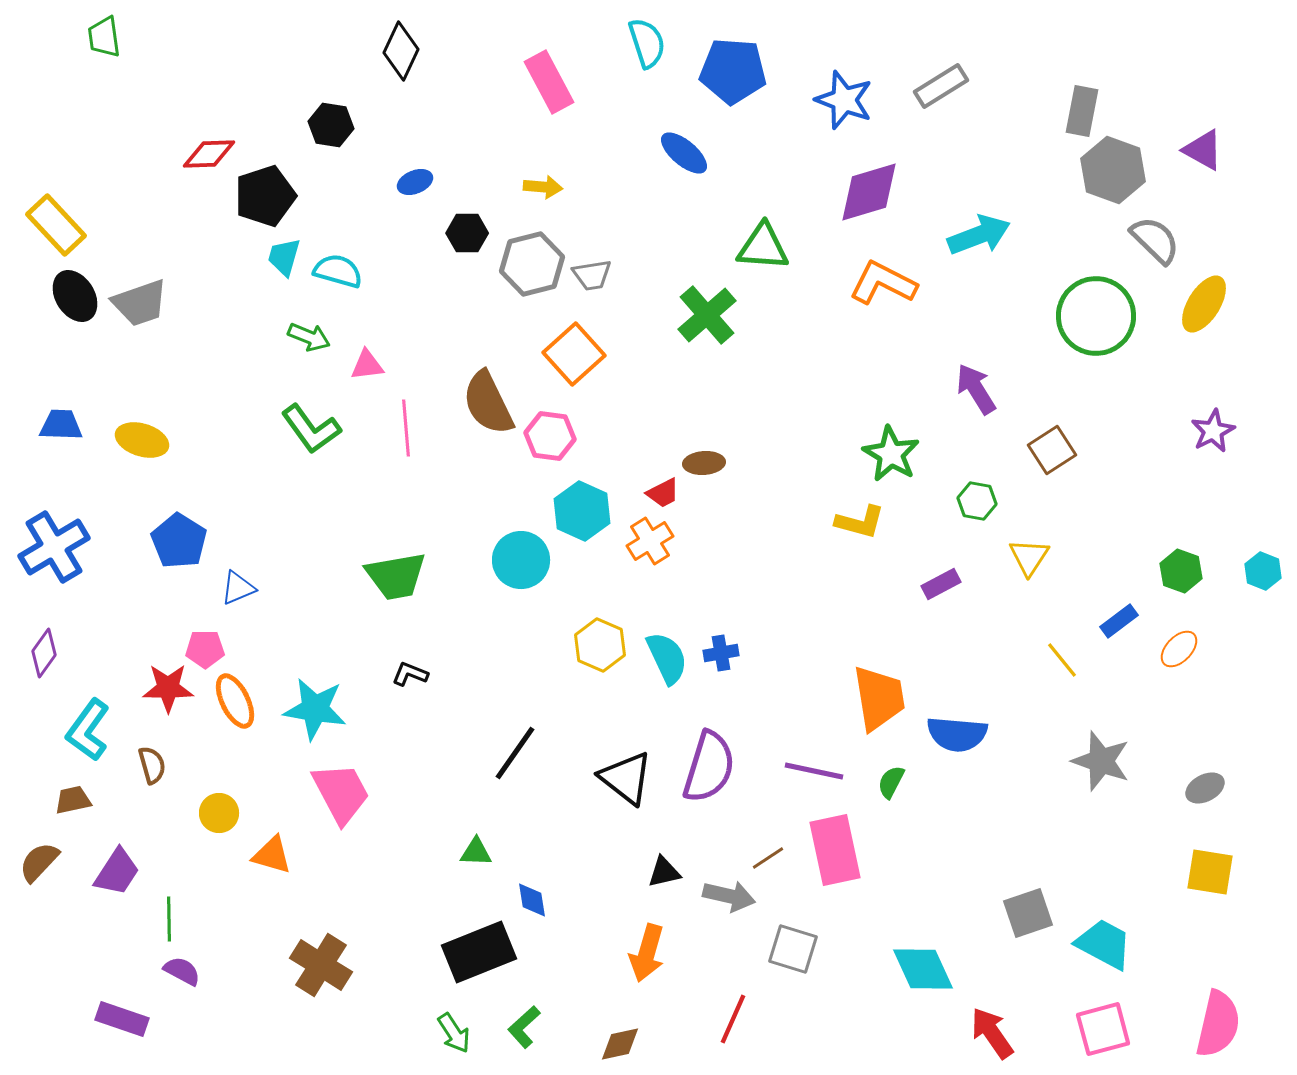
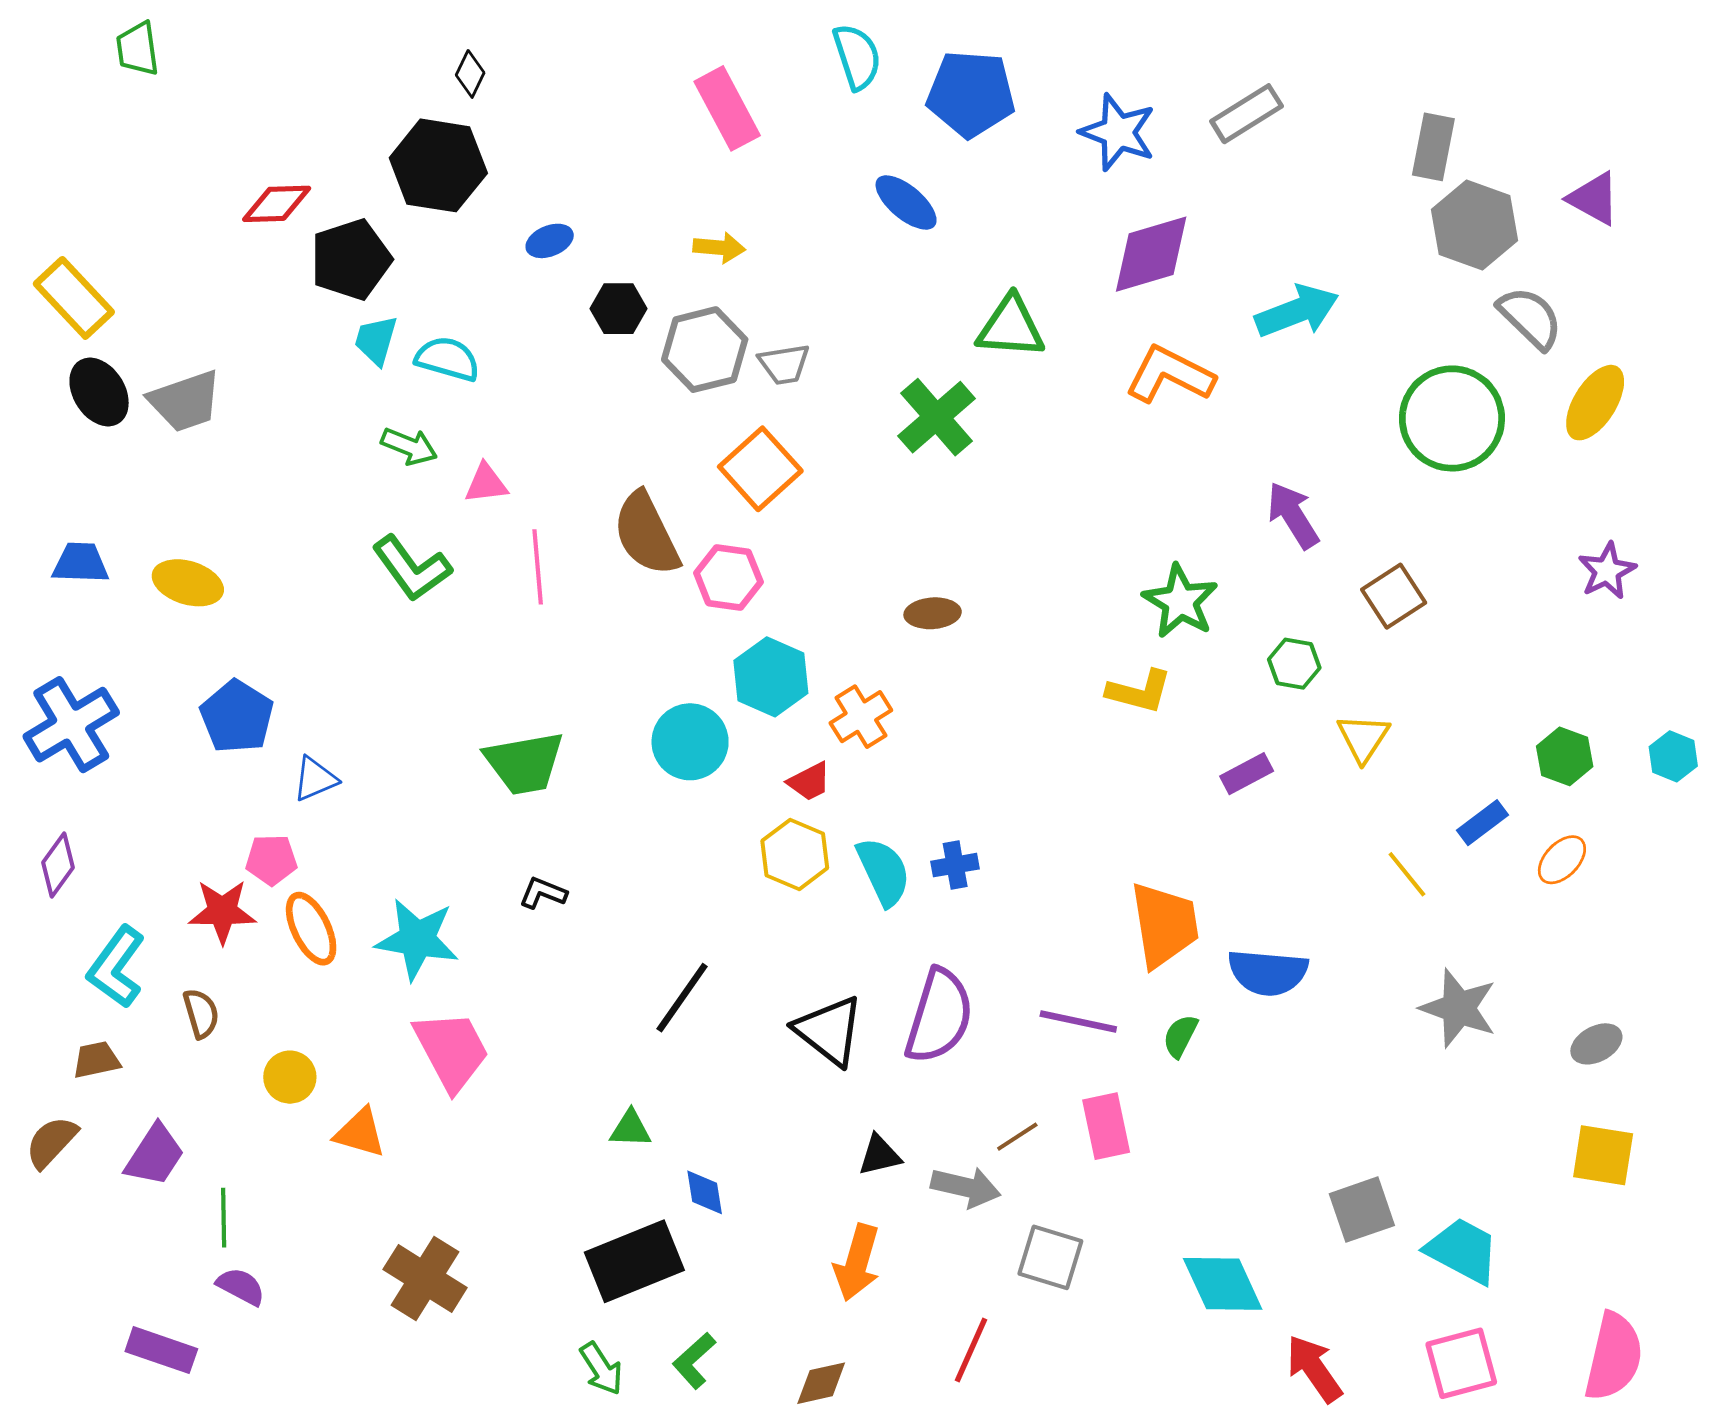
black diamond: (401, 51) -> (470, 74), moved, size x0.6
black hexagon: (331, 125) -> (438, 165), size x1.6
red trapezoid: (663, 493) -> (809, 782), moved
pink rectangle: (835, 850) -> (1106, 1126), size x0.7

